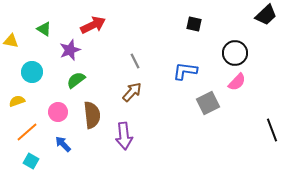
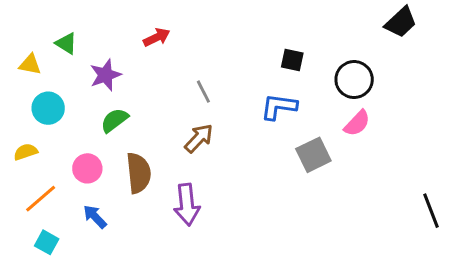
black square: (194, 24) -> (292, 60), moved
red arrow: (93, 25) -> (157, 37), moved, size x0.7
yellow triangle: (11, 41) -> (30, 64), moved
black line: (272, 130) -> (431, 211), moved

